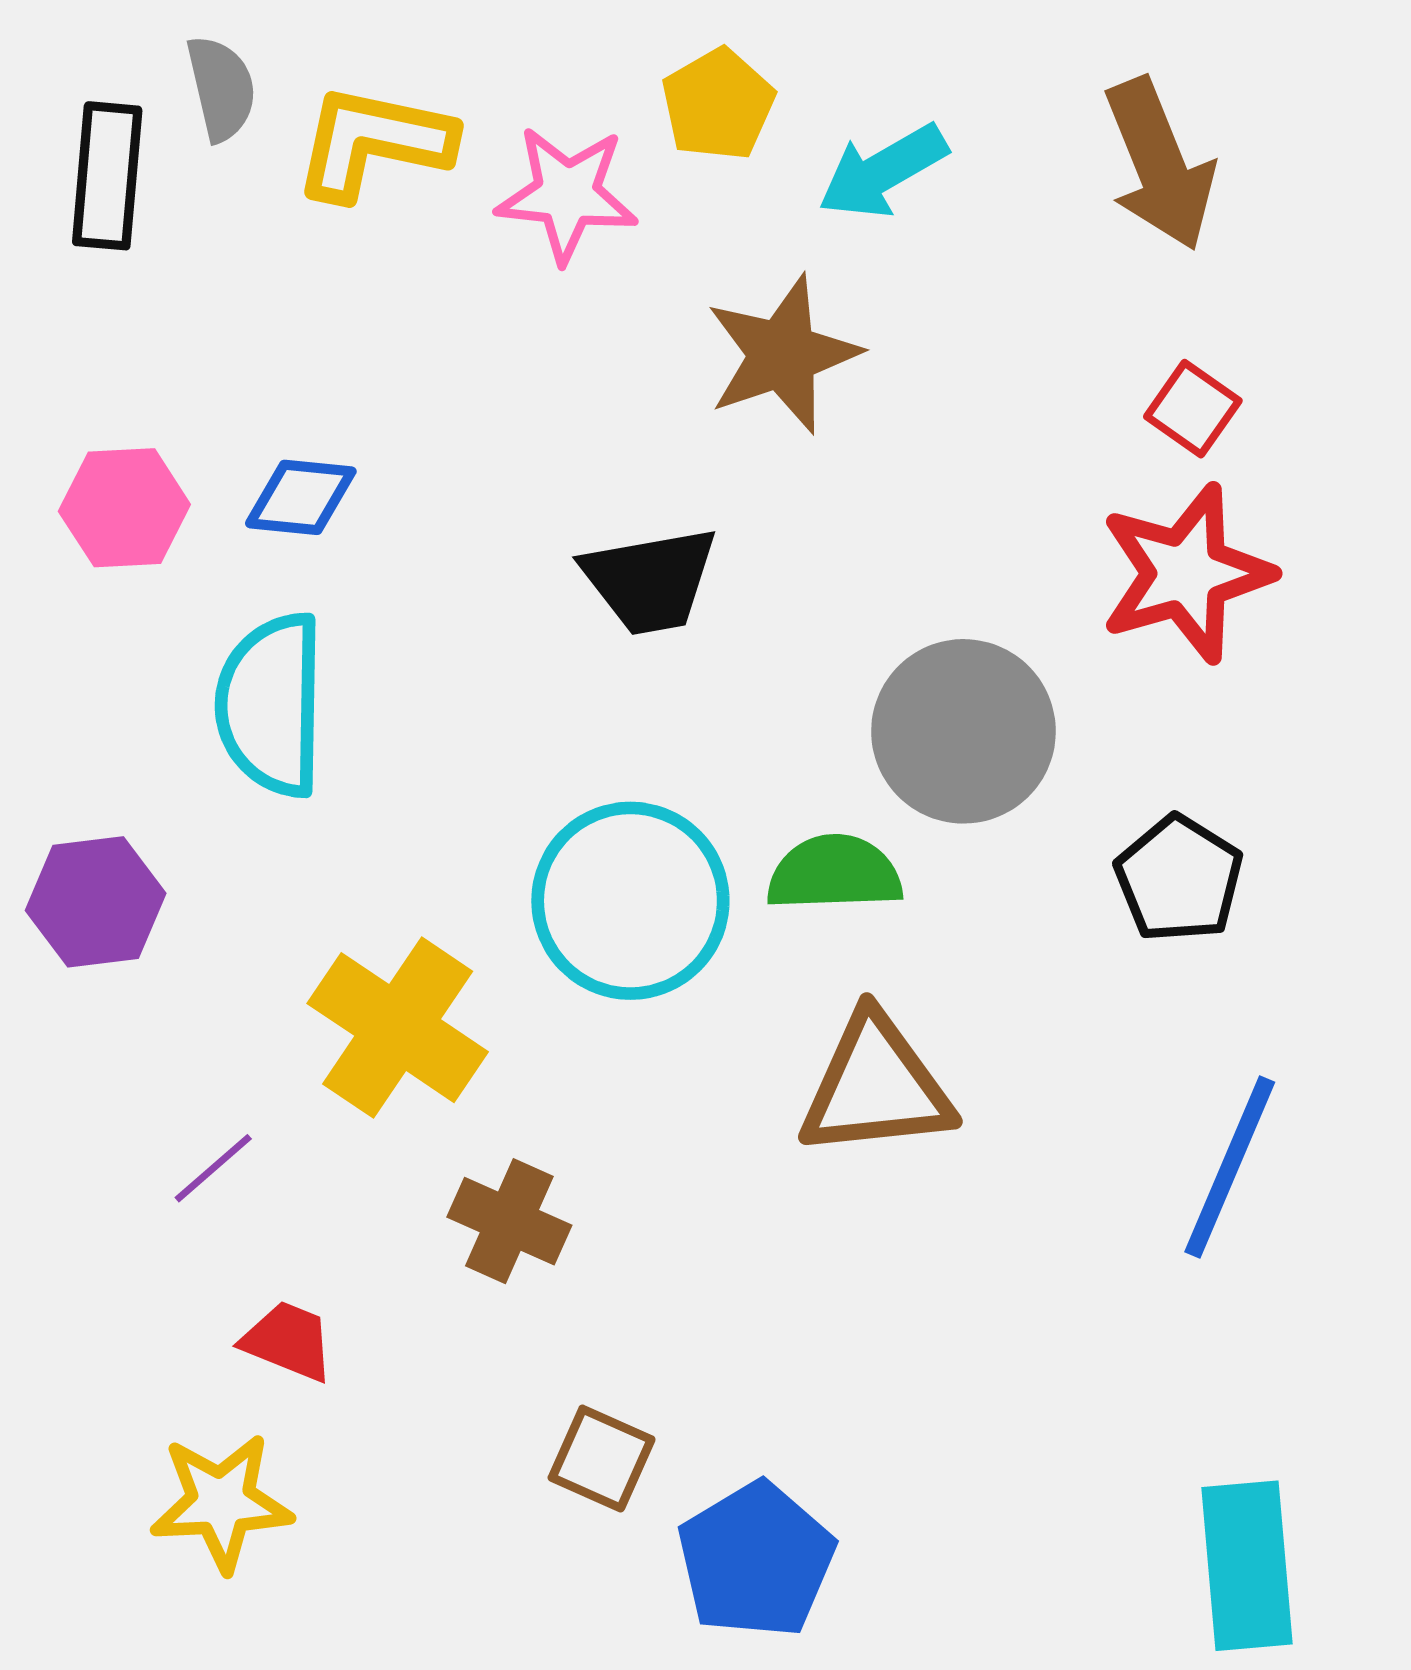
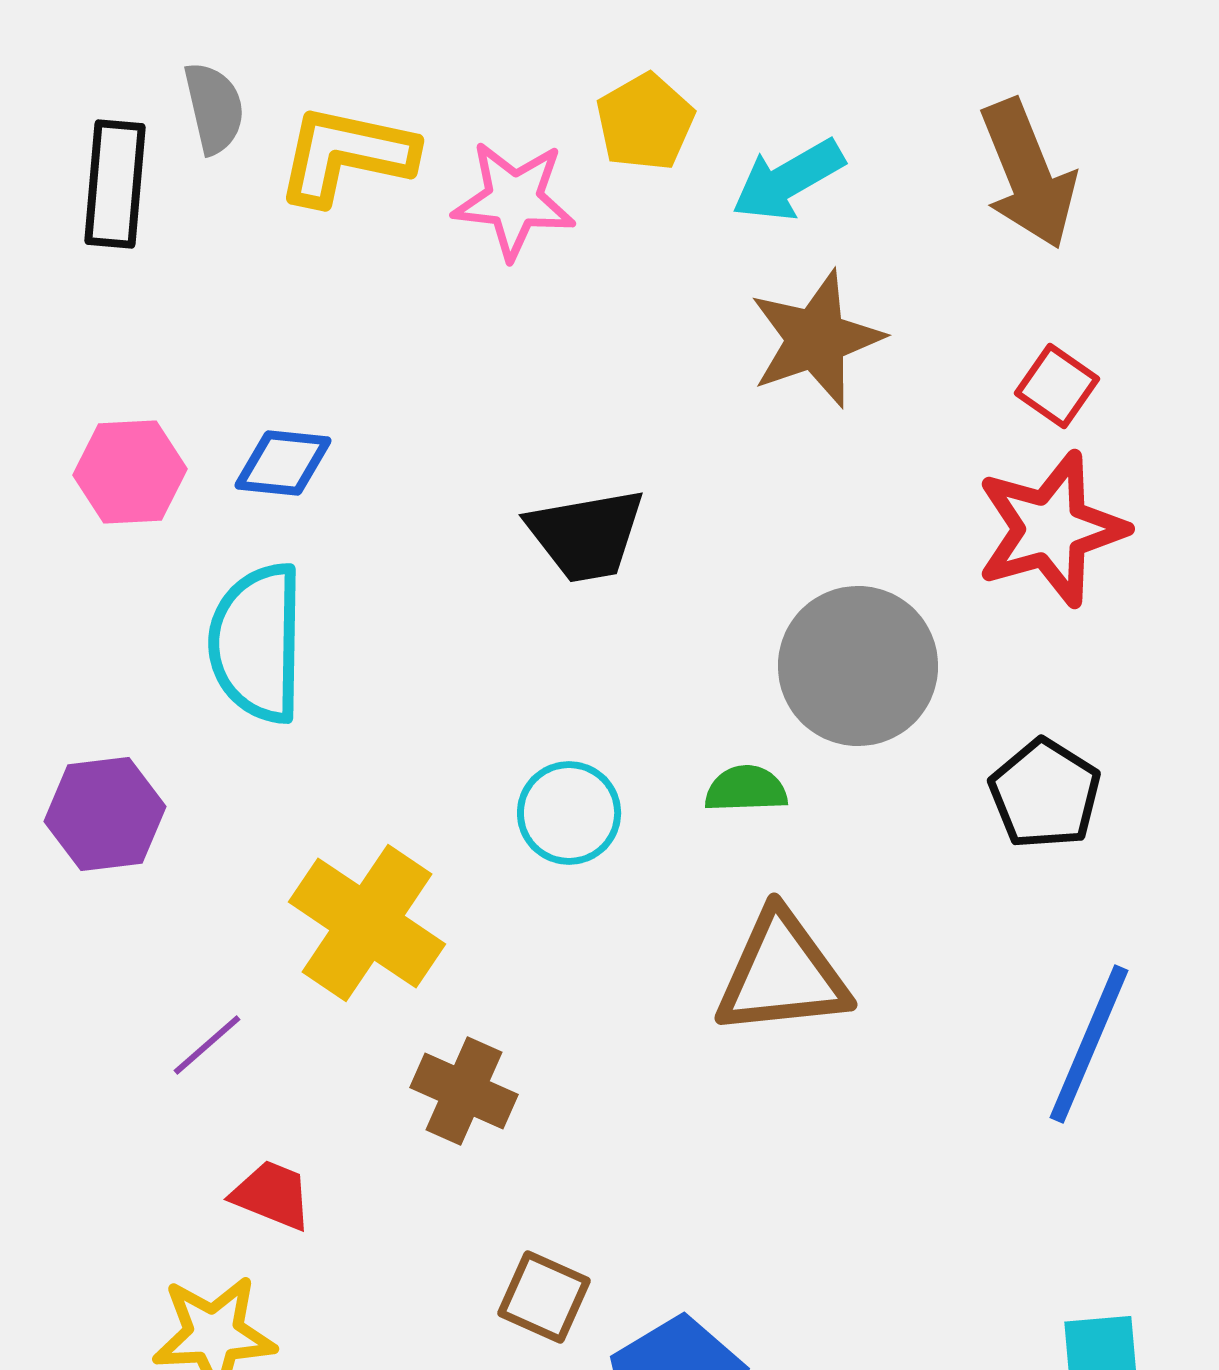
brown star: (783, 354) -> (816, 339), moved
green semicircle: (834, 873) -> (746, 789), size x0.7
cyan circle: (630, 901) -> (569, 813), size x0.6

